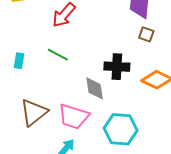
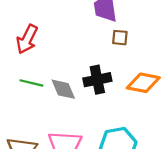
gray diamond: (95, 88) -> (63, 89), moved

